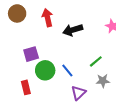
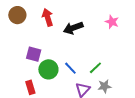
purple square: (31, 54) -> (34, 54), turned 35
green line: (96, 61) -> (95, 68), moved
gray star: (103, 81) -> (105, 86), moved

